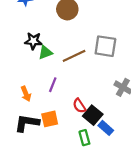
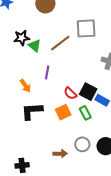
green triangle: (45, 52) -> (34, 46), turned -48
red semicircle: (79, 106) -> (70, 93), moved
orange square: (50, 119) -> (63, 112), moved

